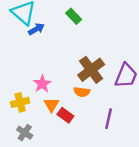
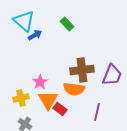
brown cross: (91, 70) -> (82, 70), turned 30
orange semicircle: (82, 92) -> (74, 89), size x1.5
orange triangle: (51, 105) -> (48, 100), size x1.5

